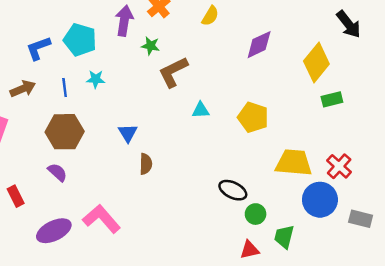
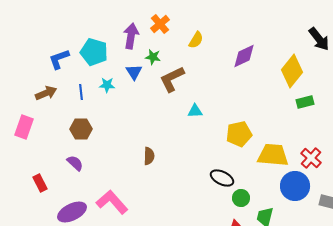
yellow semicircle: (210, 16) -> (196, 40), moved
yellow pentagon: (253, 117) -> (239, 134), moved, turned -30
brown hexagon: (65, 132) -> (81, 129), size x0.7
blue triangle: (128, 133) -> (134, 72), moved

